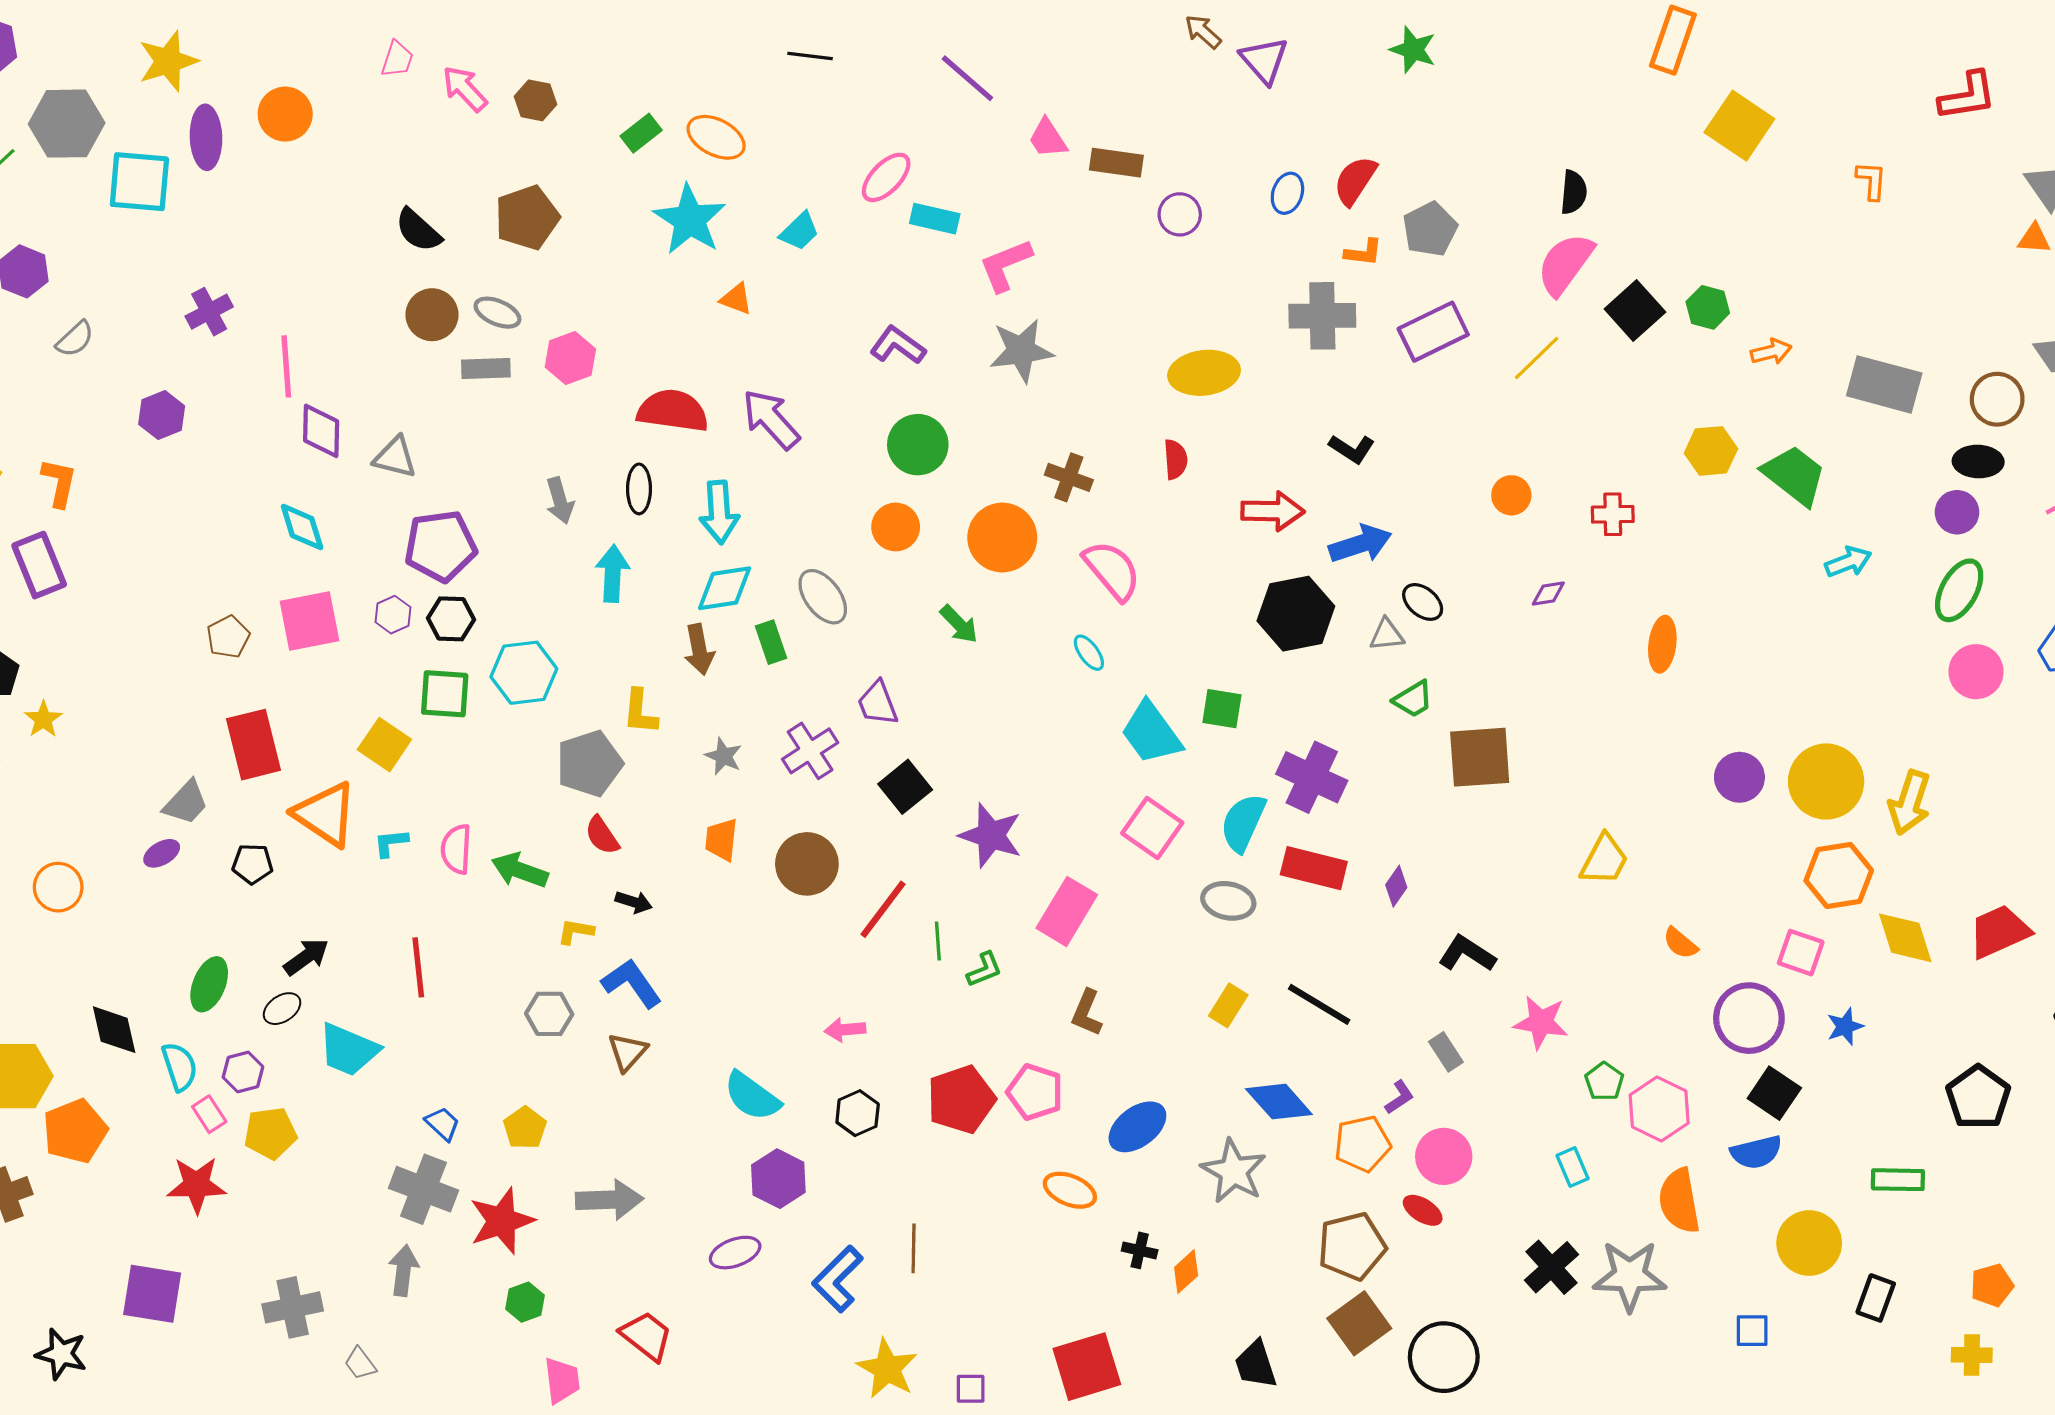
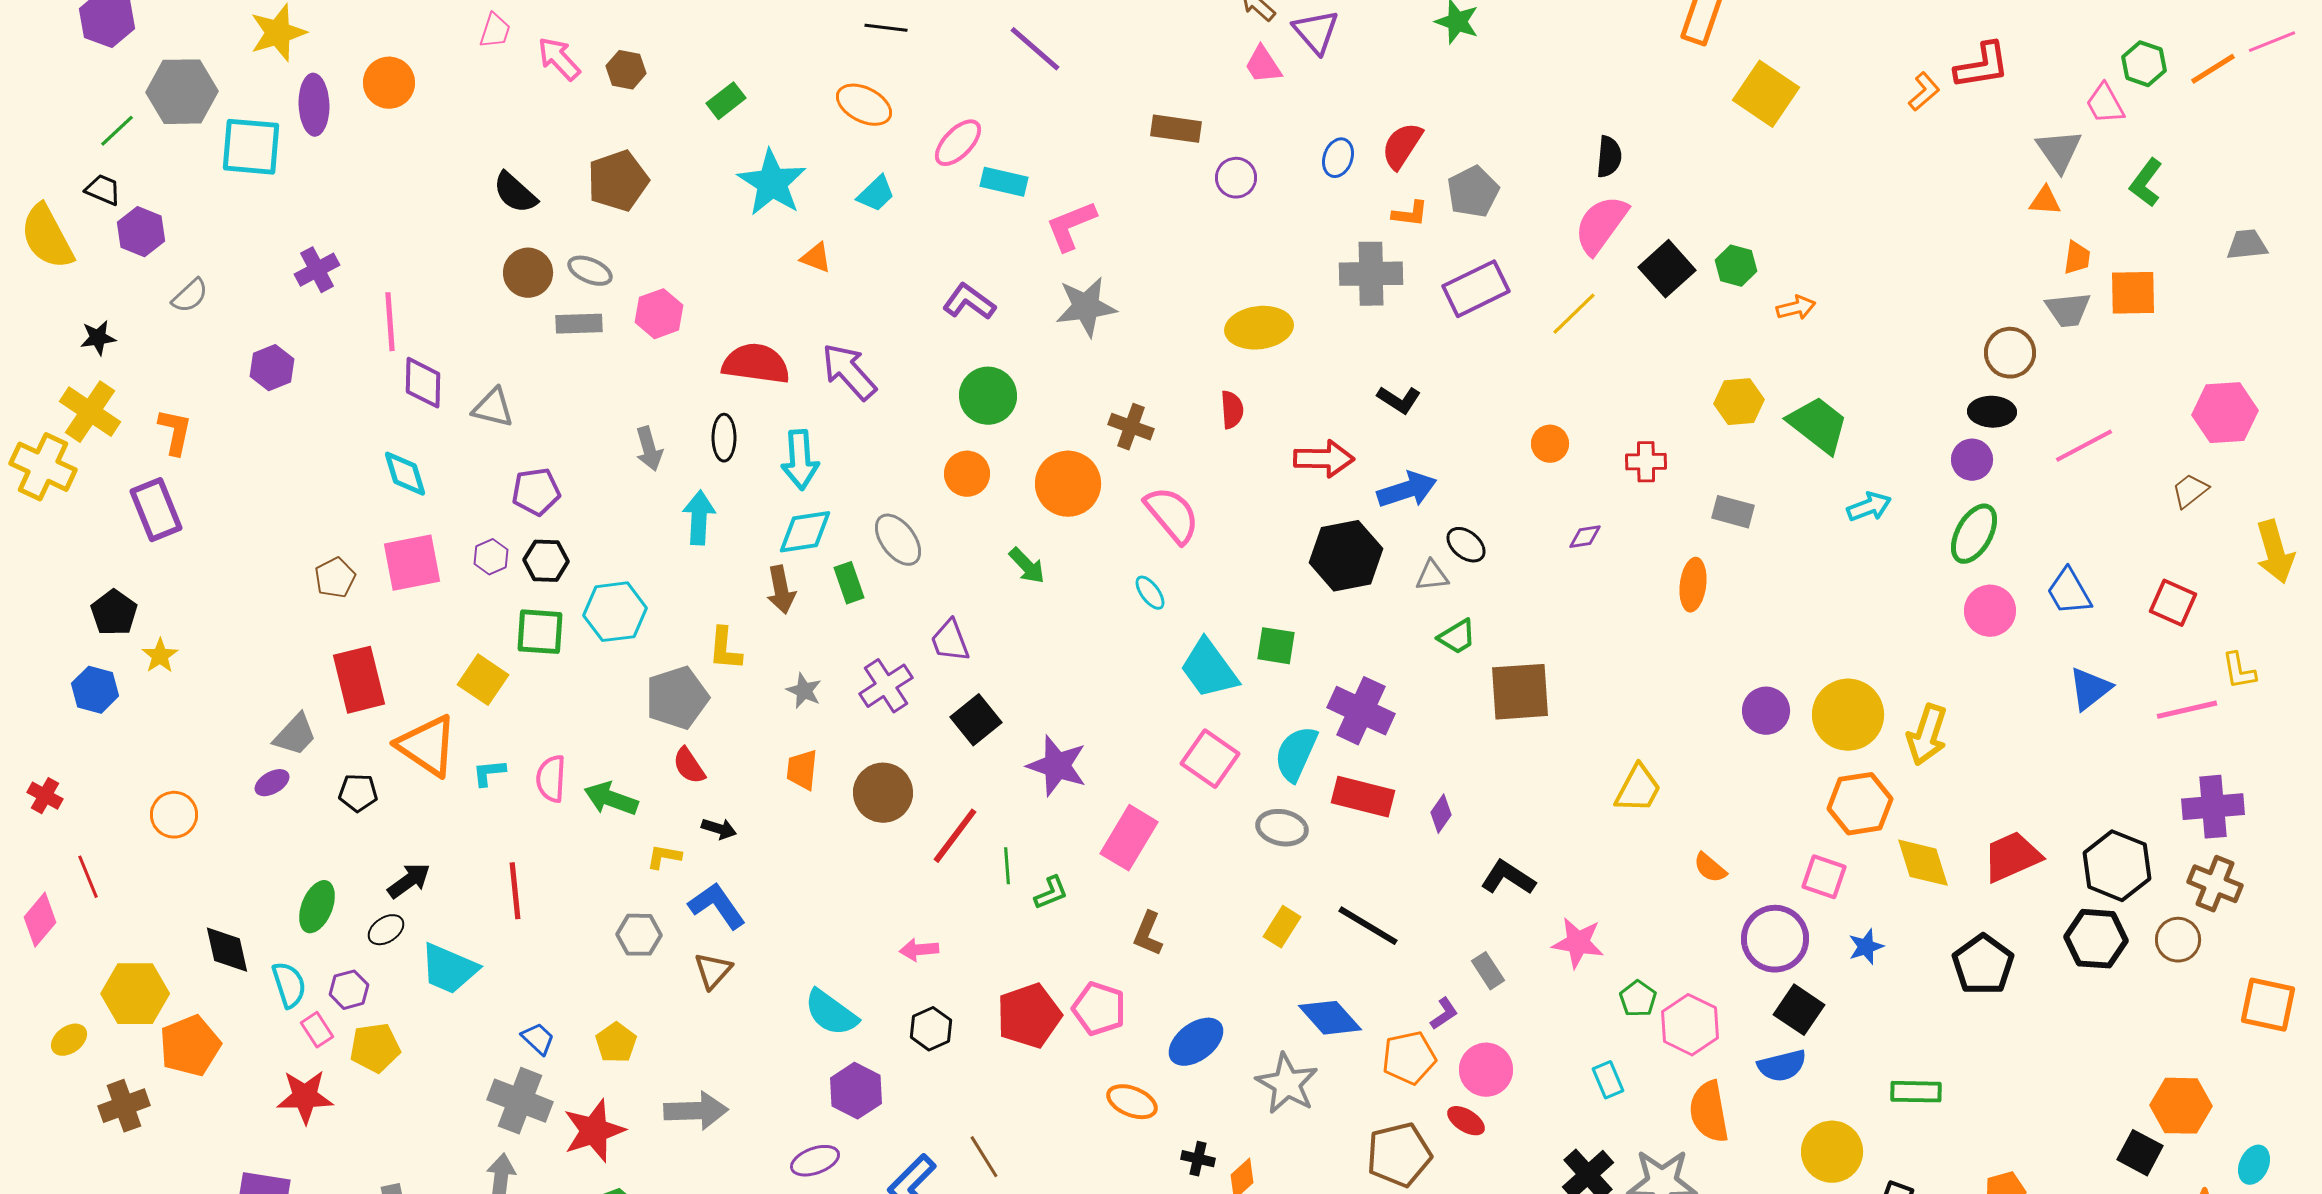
orange ellipse: (716, 137) -> (864, 105), moved
pink trapezoid: (1048, 138) -> (1263, 65), moved
orange L-shape: (1871, 181) -> (1924, 92), moved, turned 45
gray rectangle: (1884, 384) -> (1733, 512), moved, size x0.6
purple pentagon: (440, 546) -> (536, 492), size x0.7
black pentagon: (1978, 1097) -> (1983, 965), moved
brown line: (914, 1248) -> (984, 1157), turned -33

